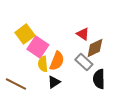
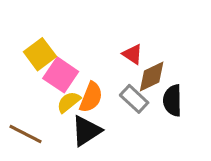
yellow semicircle: (43, 64) -> (69, 102), turned 56
black semicircle: (99, 79) -> (172, 100), moved
black triangle: (54, 82) -> (86, 131), size x1.5

